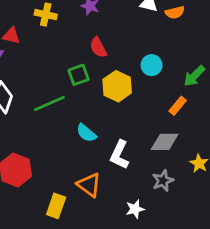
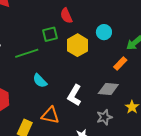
cyan semicircle: (86, 133) -> (40, 81), moved
orange triangle: (89, 185) -> (50, 115), turned -30

